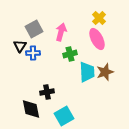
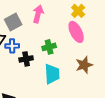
pink arrow: (61, 32) -> (38, 14), moved
cyan trapezoid: (87, 72) -> (52, 74), moved
black cross: (47, 92) -> (26, 59), moved

